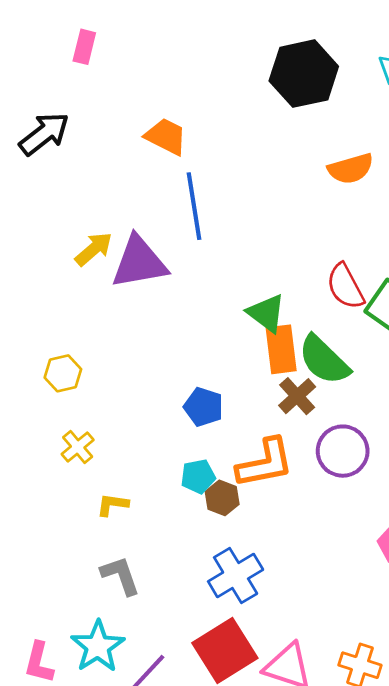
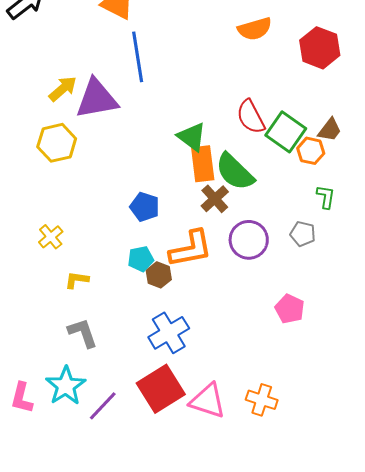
yellow hexagon: (63, 373) -> (57, 143), moved, size x1.4

